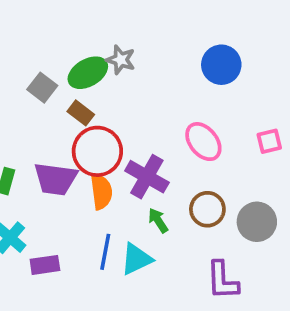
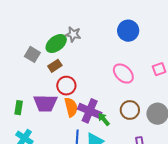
brown rectangle: (81, 113) -> (55, 66), turned -64
red circle: (97, 151) -> (66, 86), size x0.7
purple cross: (147, 177) -> (90, 111), moved

